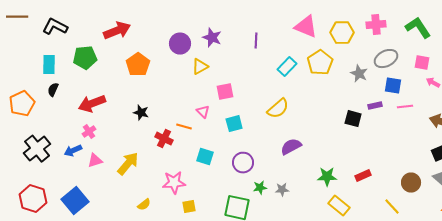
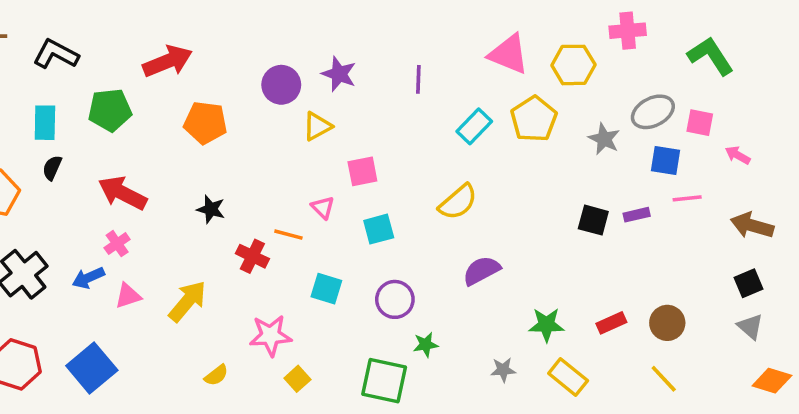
pink cross: (376, 25) -> (628, 31), moved
pink square: (422, 63) -> (700, 123), moved
orange pentagon: (138, 65) -> (205, 123), turned -30
red arrow: (92, 104) -> (123, 193), turned 48
purple rectangle: (375, 106) -> (637, 215), moved
brown circle: (411, 183) -> (667, 323), moved
gray star: (282, 190) -> (503, 370), moved
yellow square: (189, 207) -> (297, 379), turned -32

